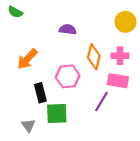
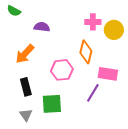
yellow circle: (126, 22) -> (114, 30), moved
purple semicircle: (68, 29) -> (42, 27), moved
pink cross: (120, 56) -> (93, 22), moved
black rectangle: (40, 93) -> (26, 87), moved

